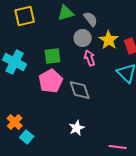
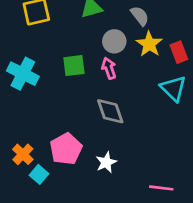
gray semicircle: (91, 19) -> (140, 16), moved
pink arrow: (90, 58) -> (109, 68), moved
pink pentagon: (51, 81) -> (66, 149), moved

